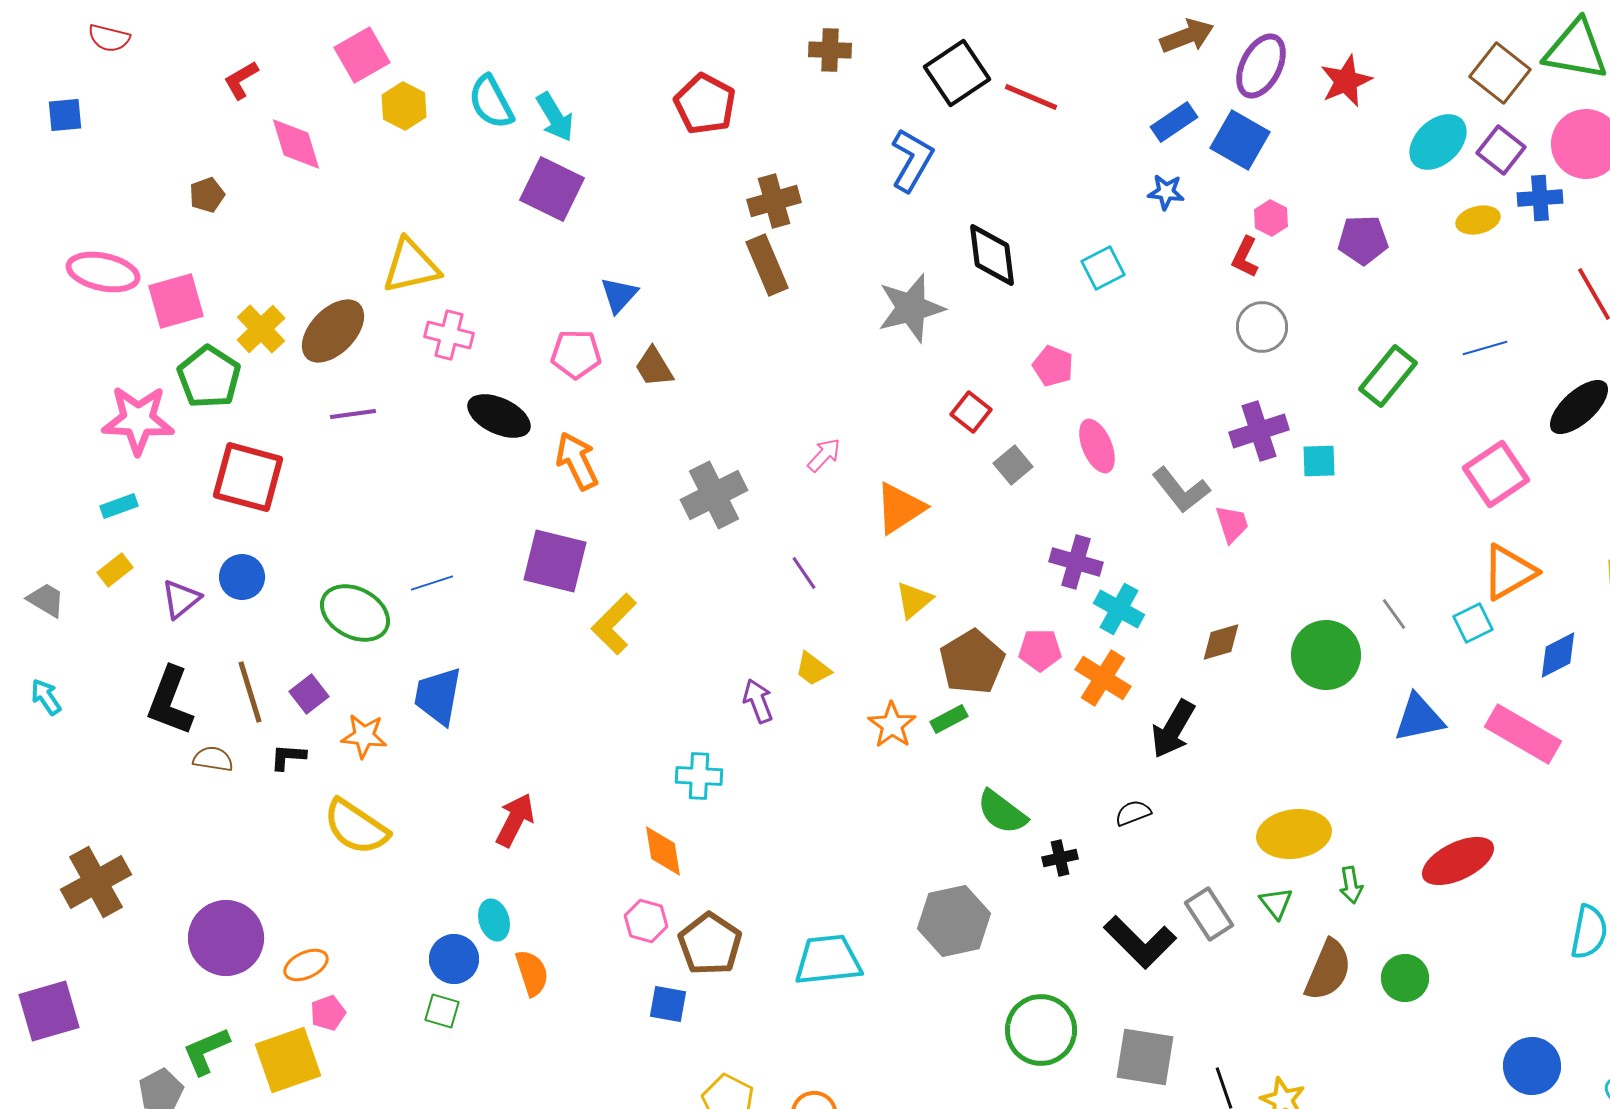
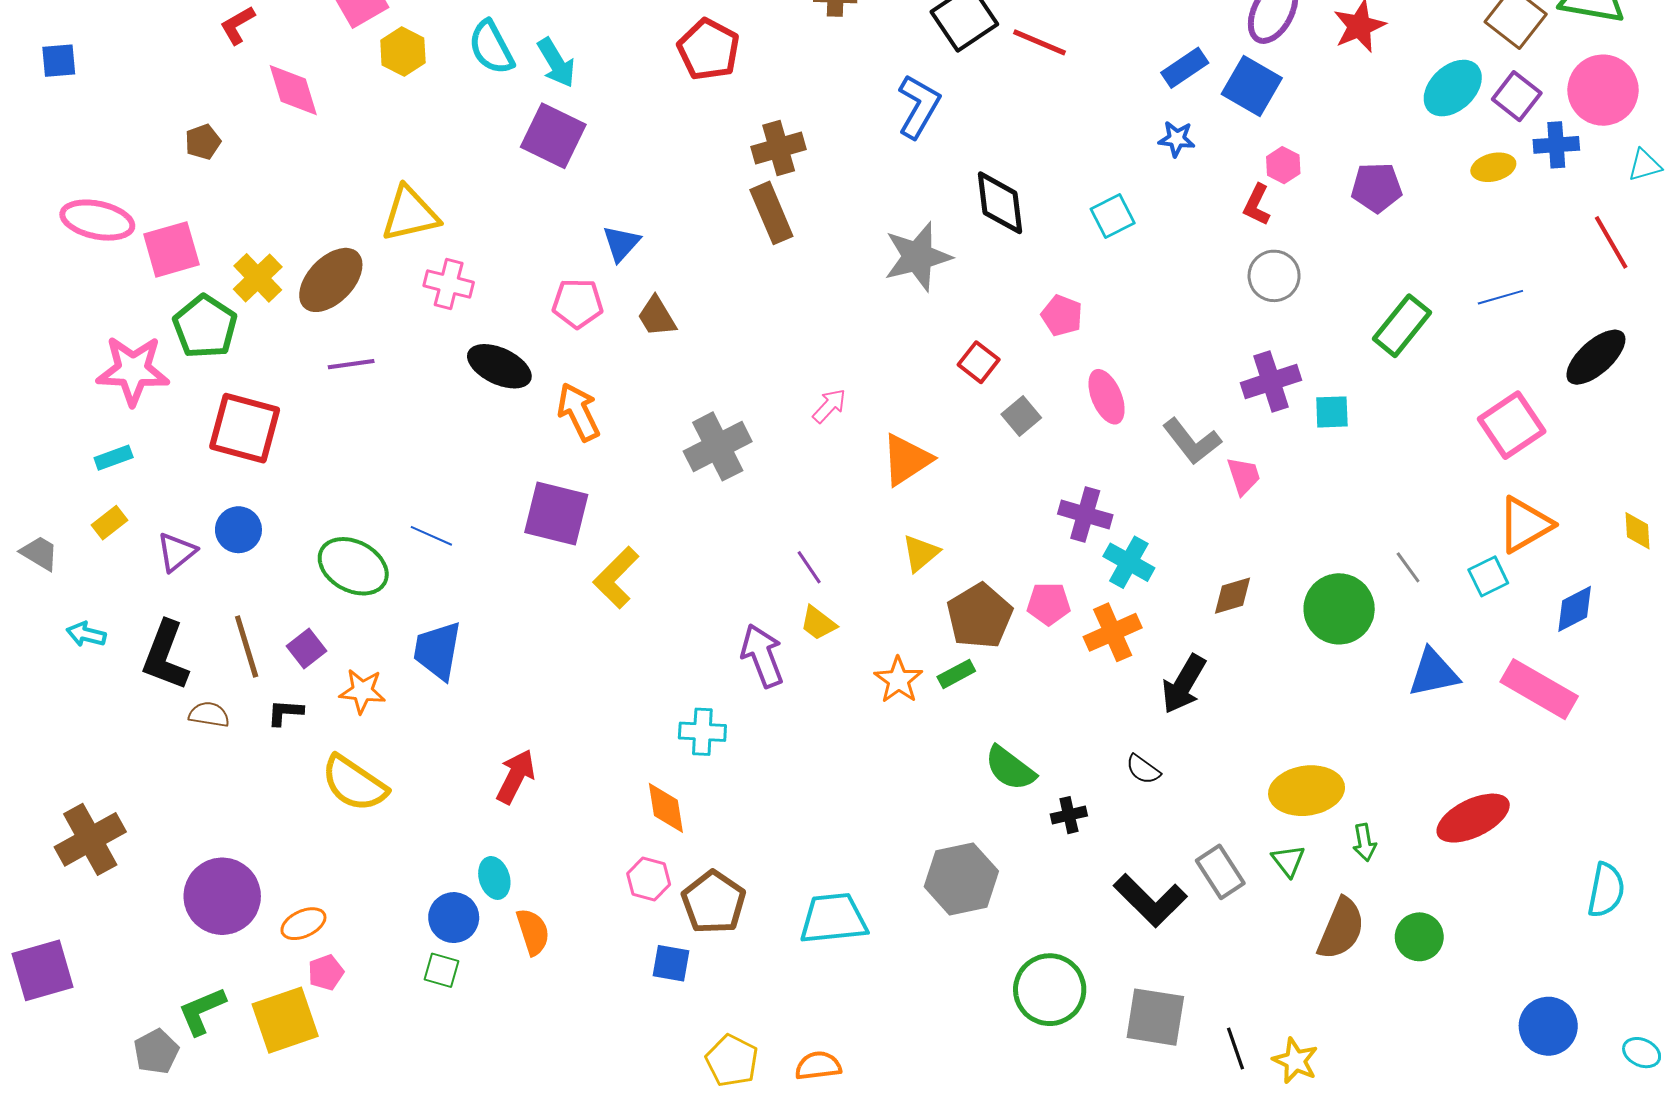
purple line: (804, 573) -> (809, 567), moved
blue line: (432, 583) -> (431, 536), turned 42
orange cross: (1103, 678) -> (1113, 632), turned 34
cyan arrow: (46, 697) -> (86, 634), moved, turned -42
purple arrow: (758, 701) -> (762, 656), size x1.4
black semicircle: (1133, 813) -> (1143, 769), turned -123

